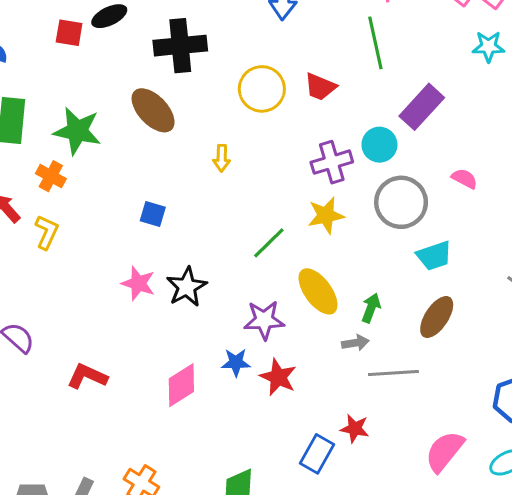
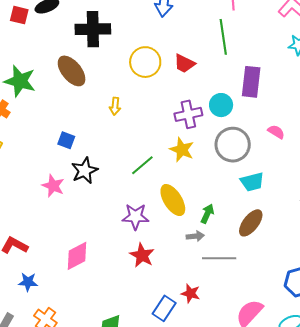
purple rectangle: (422, 107) -> (251, 82), turned -40
yellow star: (326, 215) -> (182, 150), turned 30
black star: (187, 287) -> (85, 171), moved
blue star: (236, 362) -> (28, 282), moved

